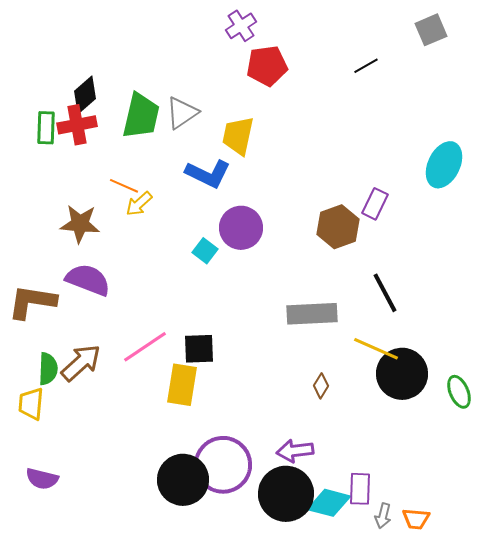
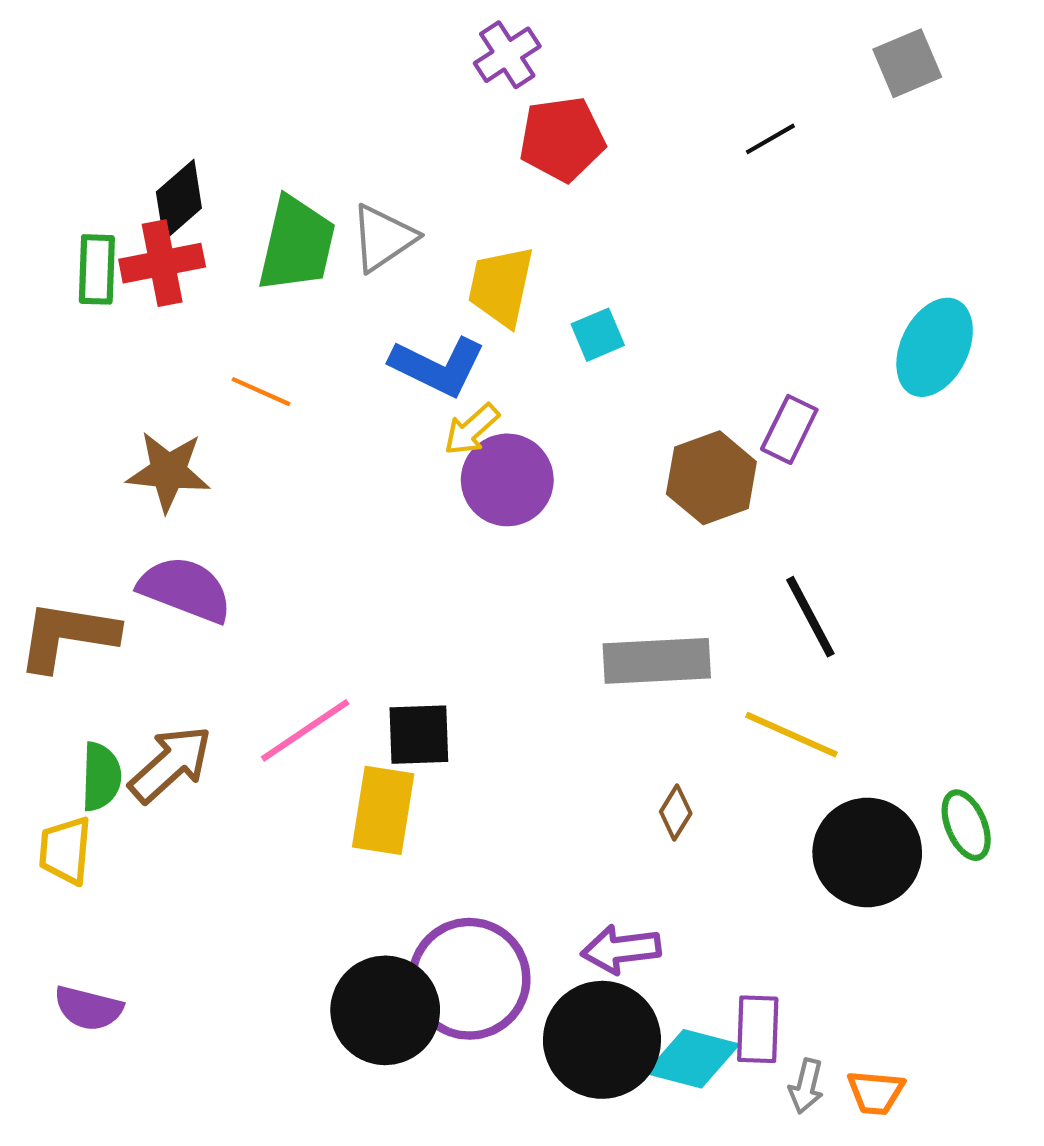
yellow arrow: (139, 204) -> (471, 429), moved
cyan square: (205, 251) -> (598, 335), moved, turned 30
black circle: (402, 374) -> (867, 852), moved

